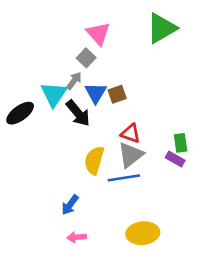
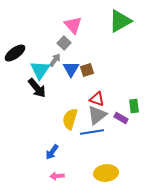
black ellipse: (20, 113) -> (15, 53), moved
black arrow: (78, 113) -> (37, 88), moved
purple rectangle: (175, 159) -> (121, 118), moved

